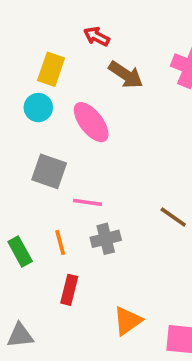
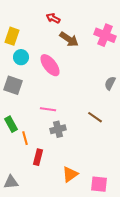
yellow rectangle: (51, 69) -> (12, 36), moved
gray square: (49, 171) -> (13, 85), moved
orange line: (60, 242) -> (25, 138), moved
green rectangle: (20, 252) -> (11, 124), moved

